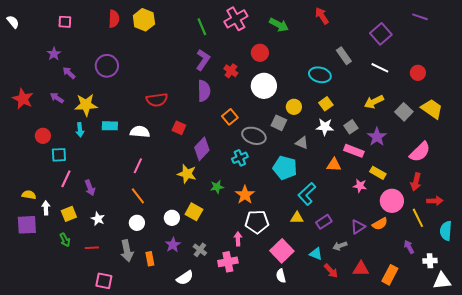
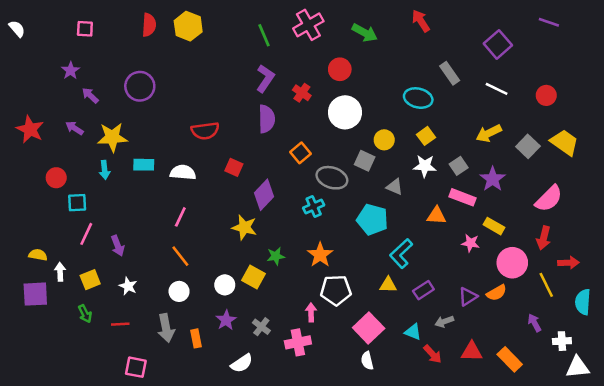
green star: (217, 187) -> (276, 256), moved
orange rectangle: (390, 275) -> (510, 359), turned -72

